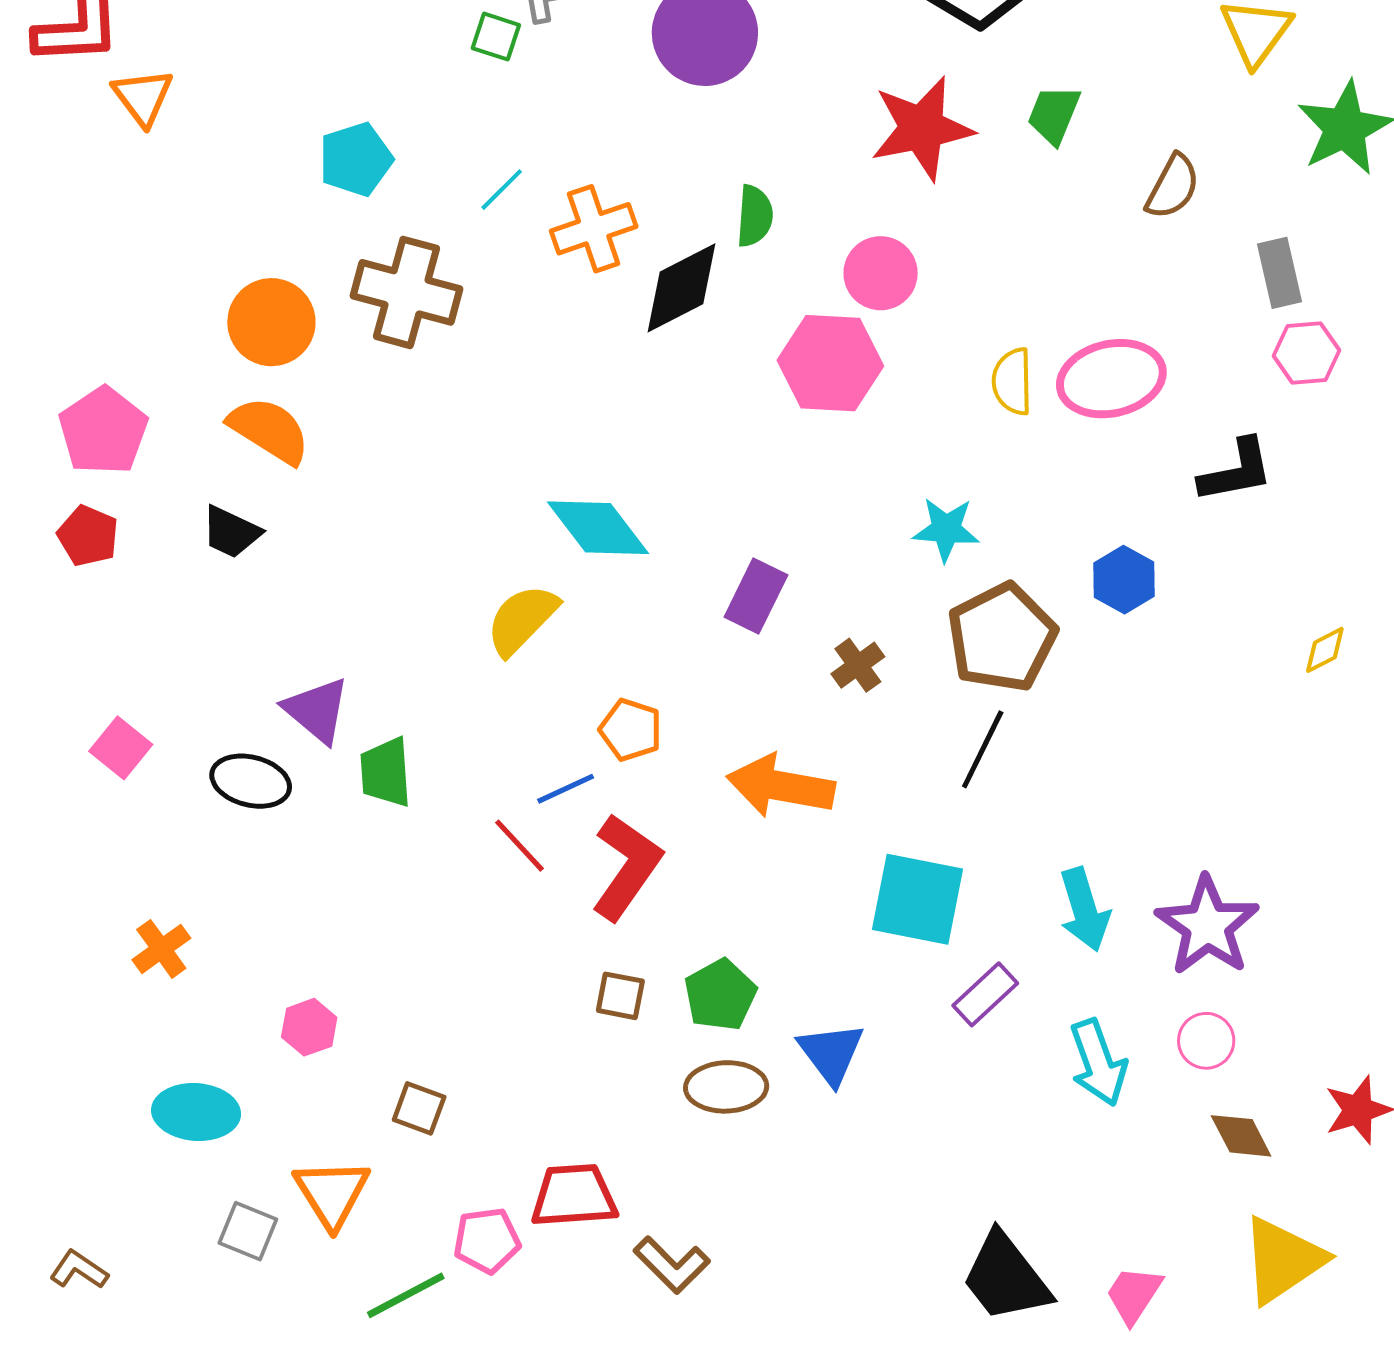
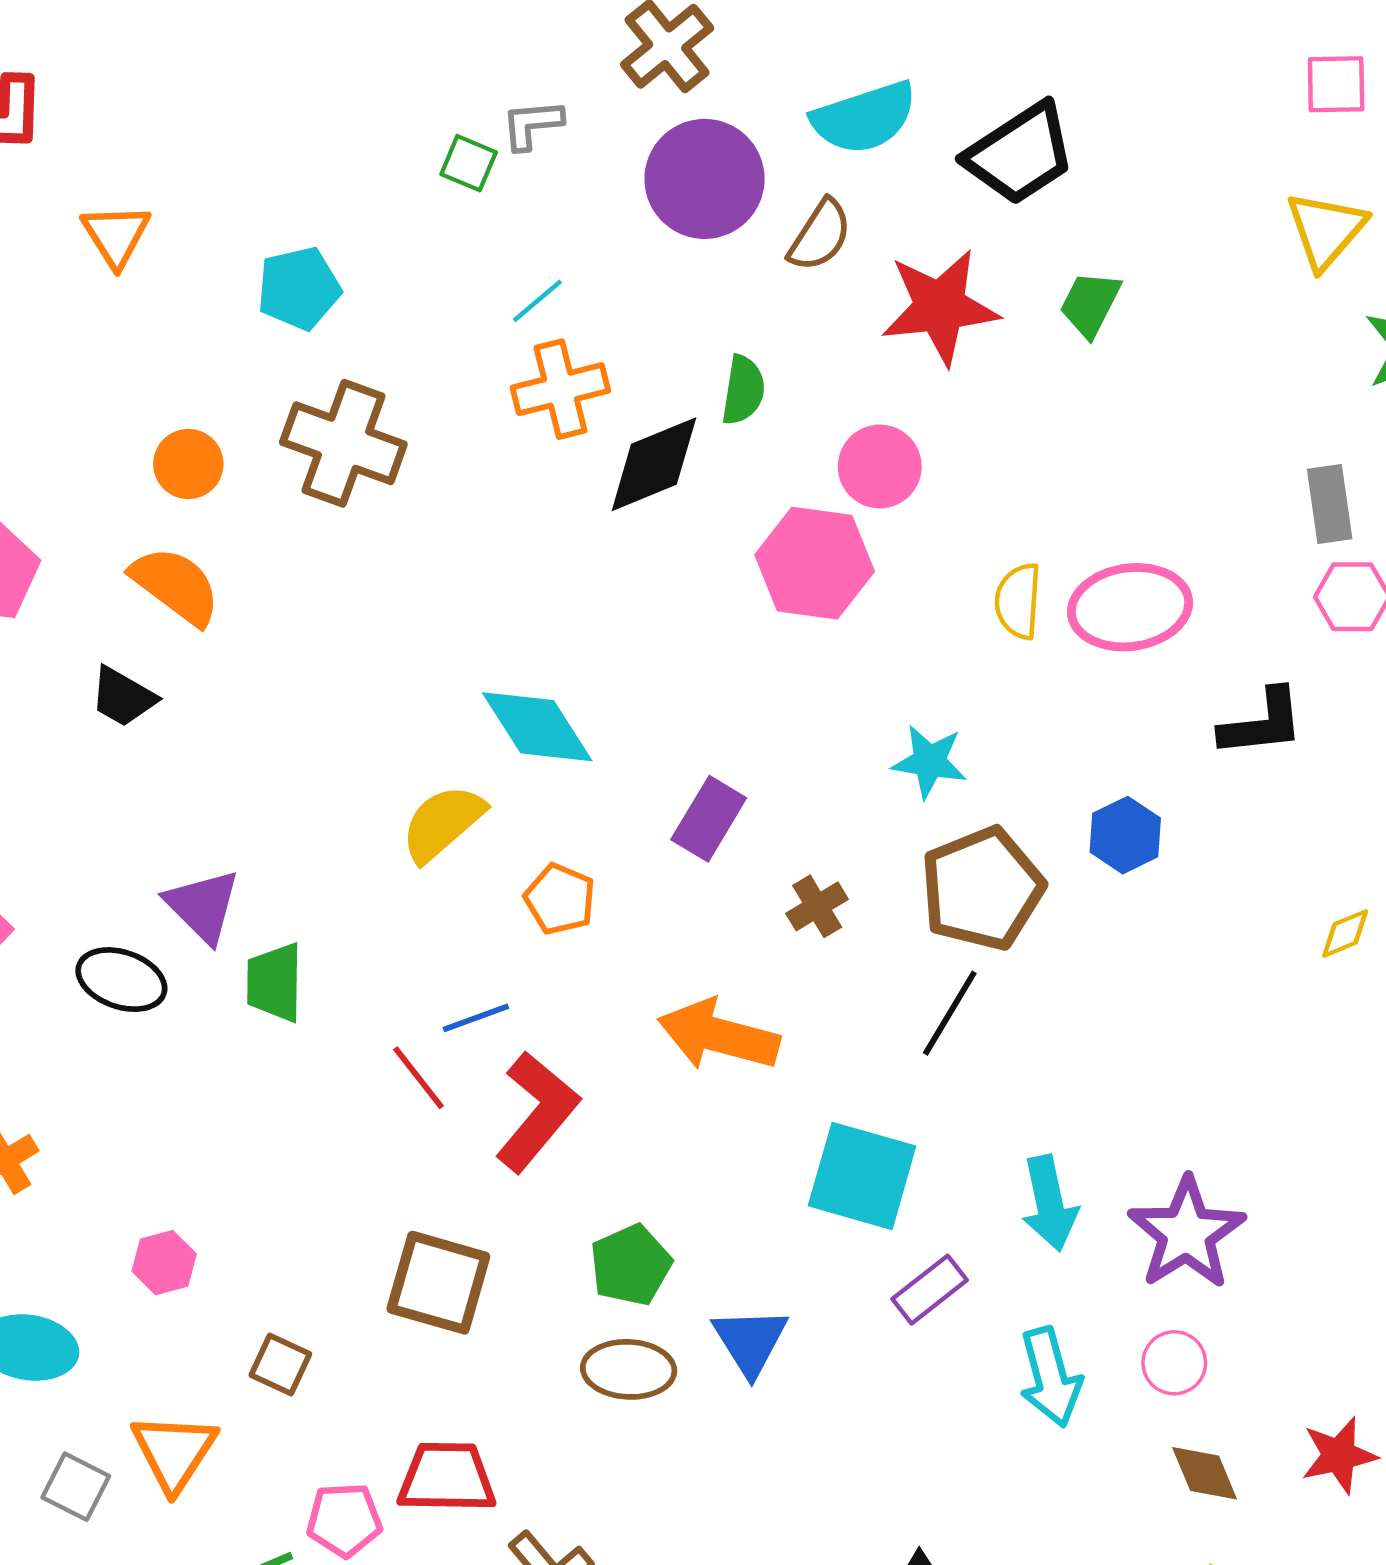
orange triangle: (143, 97) -> (116, 235), moved
brown semicircle: (1173, 187) -> (820, 235), moved
cyan line: (502, 190) -> (537, 301), moved
orange circle: (271, 322) -> (188, 464), size x0.7
orange pentagon: (631, 730) -> (560, 899), moved
brown square: (620, 996) -> (438, 1283), moved, size x1.8

